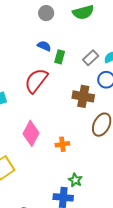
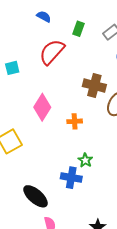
blue semicircle: (44, 46) -> (44, 17), moved
brown cross: (83, 96) -> (94, 85), moved

